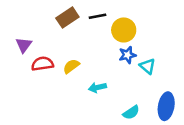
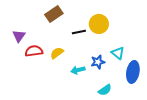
black line: (97, 16) -> (79, 32), moved
blue star: (127, 55) -> (98, 62), moved
blue ellipse: (166, 106) -> (133, 72), moved

